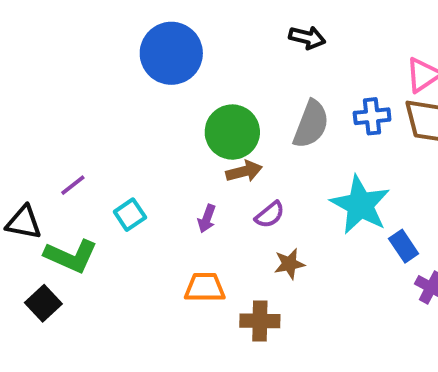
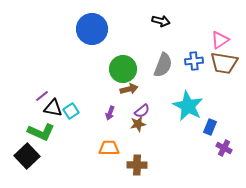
black triangle: (24, 223) -> (53, 108), moved
blue rectangle: (404, 246) -> (210, 127), turned 56
brown star: (289, 264) -> (138, 124), moved
black square: (43, 303) -> (27, 156), size x1.4

